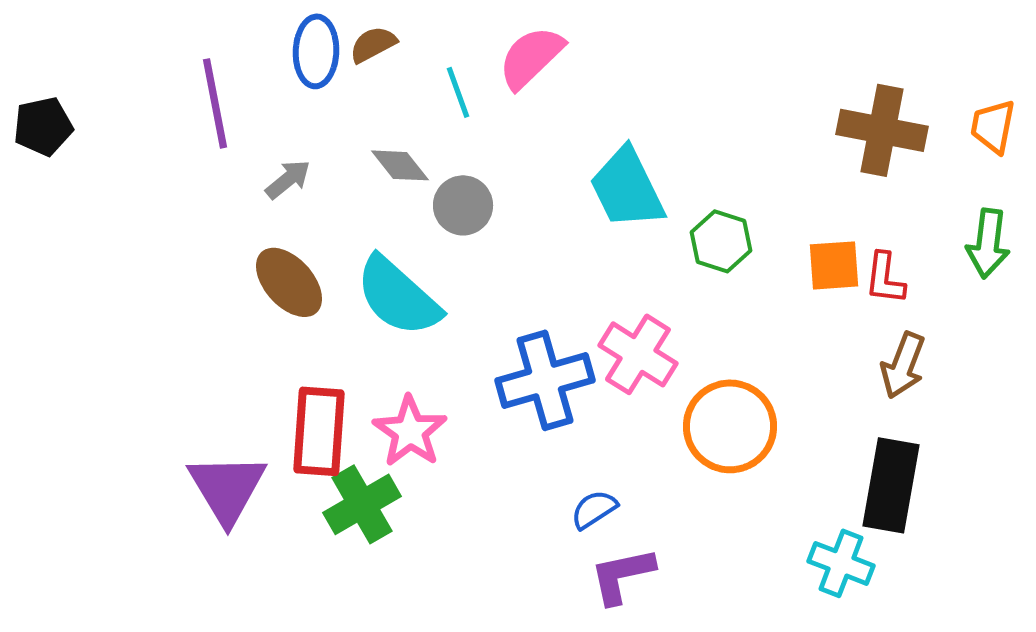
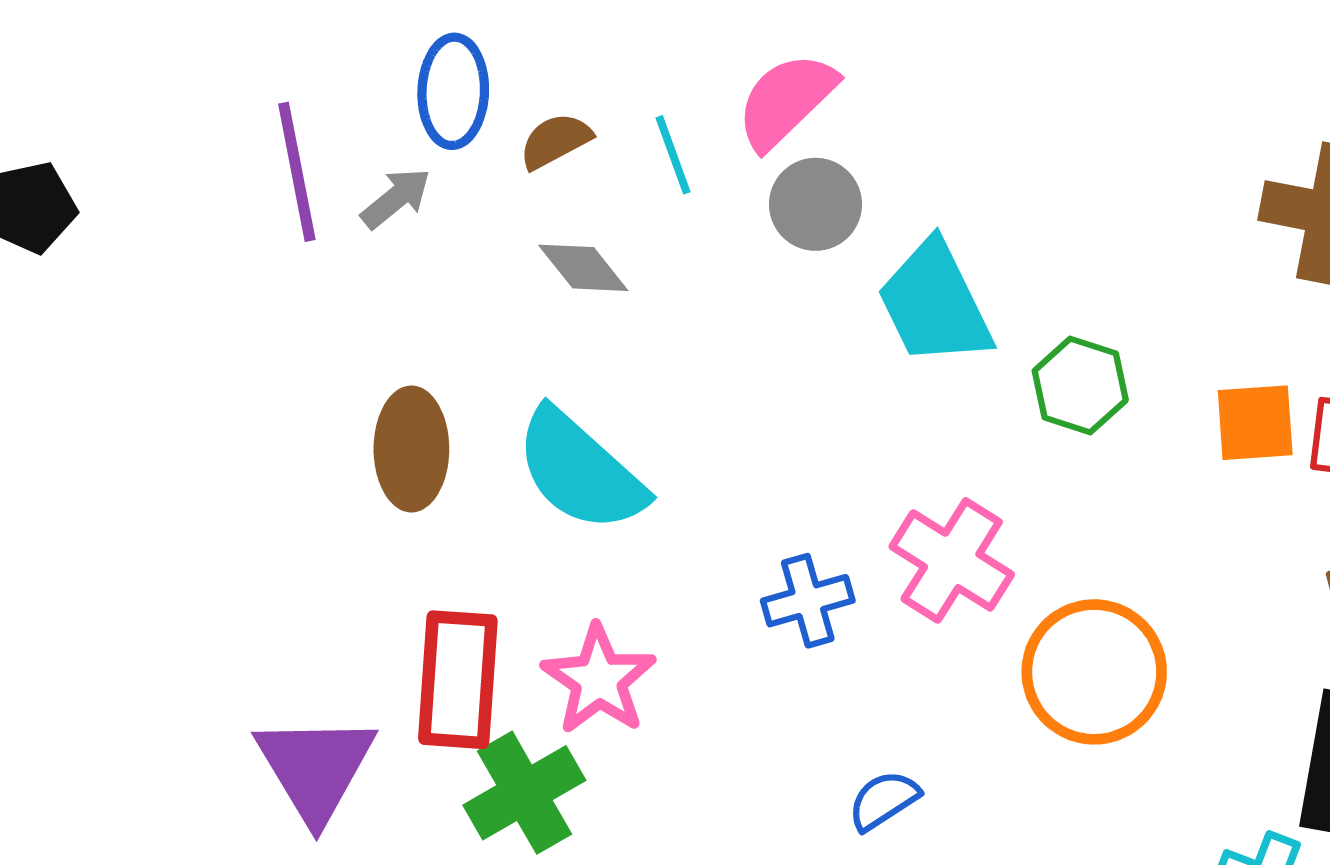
brown semicircle: (373, 44) -> (555, 141), moved
gray arrow: (288, 179) -> (396, 198), moved
gray circle: (463, 205) -> (815, 204), moved
brown ellipse: (289, 282) -> (411, 449), turned 42
blue cross: (545, 380) -> (808, 601), size x0.6

